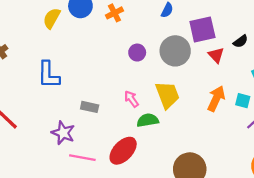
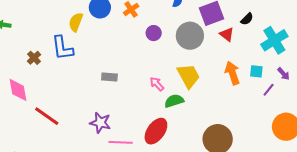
purple circle: (137, 53) -> (154, 33), moved
blue L-shape: (49, 75) -> (62, 48), moved
orange arrow: (216, 99) -> (232, 73), turned -35
gray rectangle: (90, 107) -> (109, 77), moved

